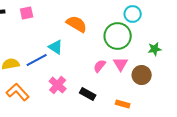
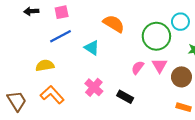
cyan circle: (133, 14) -> (180, 22), moved
blue line: (37, 60) -> (60, 36), moved
orange rectangle: (123, 104) -> (184, 107), moved

